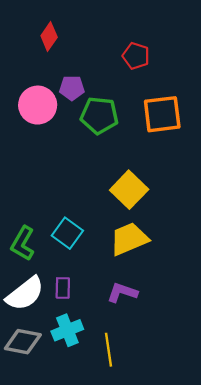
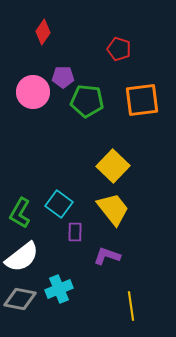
yellow trapezoid: (129, 239) -> (113, 209), turned 75
purple rectangle: (63, 288) -> (75, 232), moved
yellow line: (109, 350) -> (131, 306), moved

